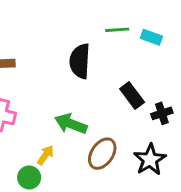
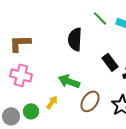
green line: (117, 30) -> (100, 18), turned 49
green circle: (29, 177) -> (31, 111), moved

